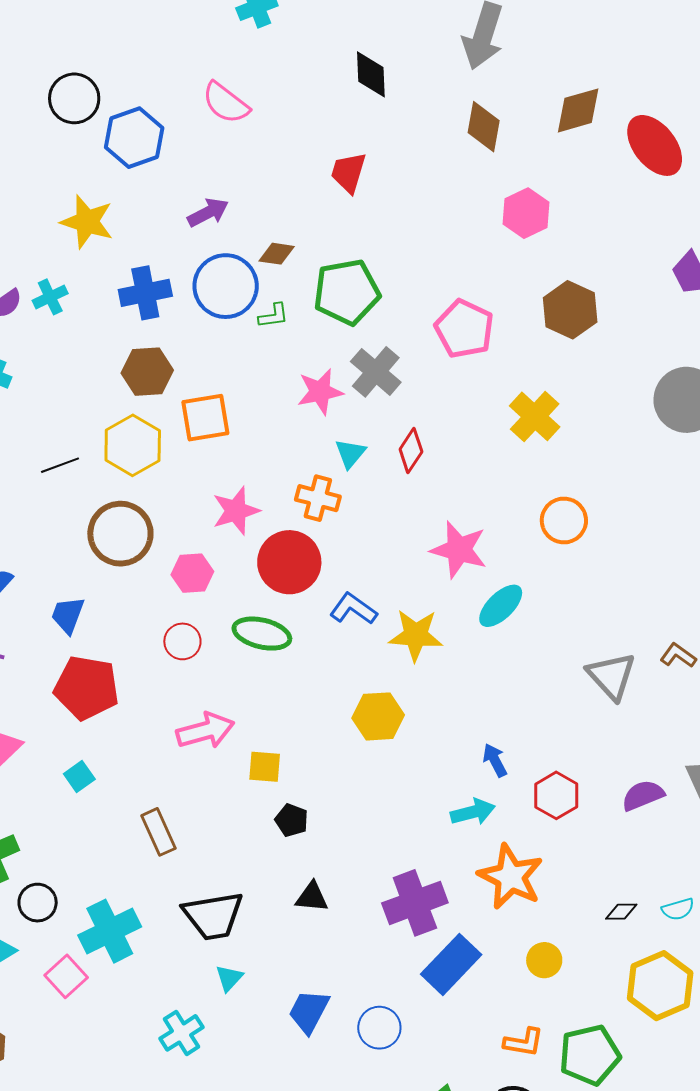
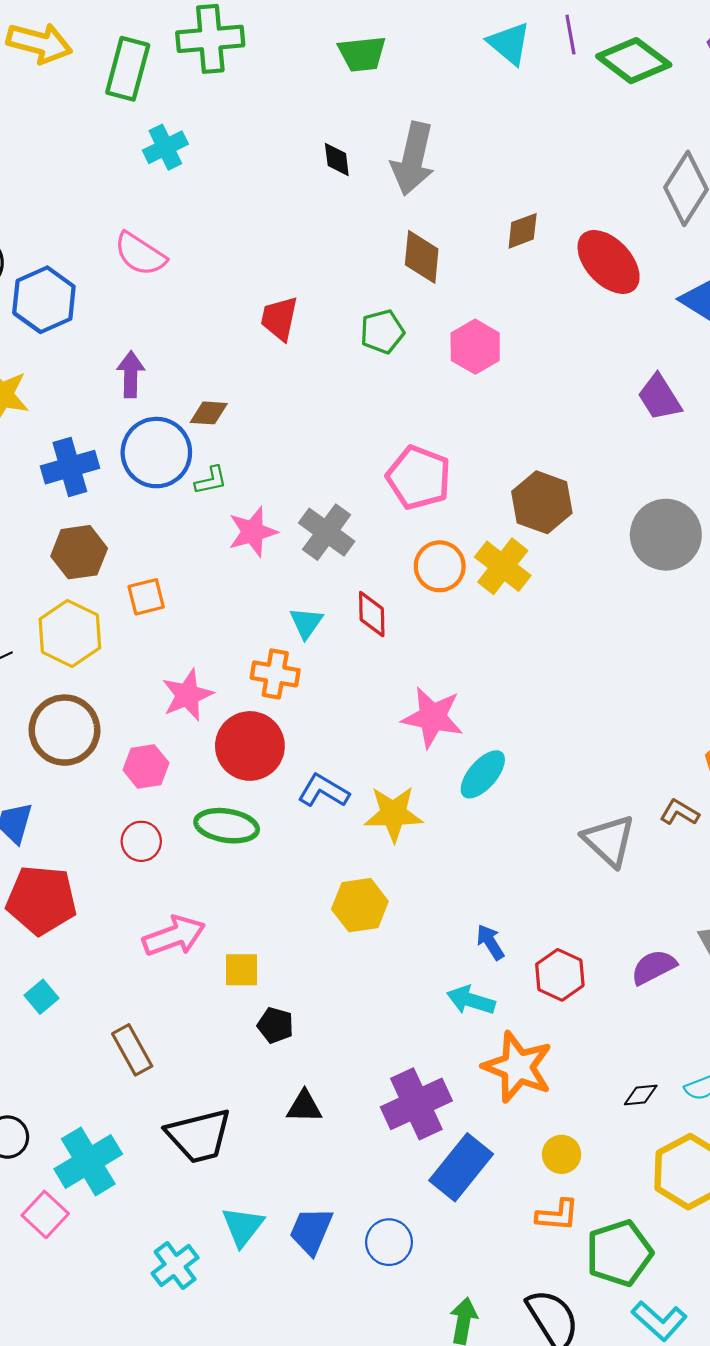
black diamond: (371, 74) -> (337, 159), moved, size x0.7
brown diamond: (578, 110) -> (523, 231), size x0.7
purple arrow: (208, 213) -> (131, 374), turned -57
green pentagon: (347, 292) -> (382, 332), moved, size x0.6
brown hexagon: (570, 310) -> (542, 502), moved
pink star: (320, 392) -> (253, 532), moved
orange square: (205, 418) -> (146, 597), size x0.7
red diamond: (411, 450) -> (372, 614), turned -30
orange circle: (564, 521) -> (440, 566), moved
cyan arrow: (473, 812) -> (471, 1000), turned -144
cyan triangle: (229, 978) -> (243, 1226), moved, size x1.4
orange L-shape: (524, 1042) -> (557, 1215), moved

